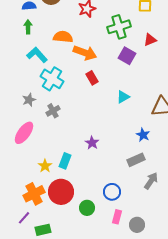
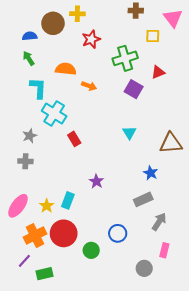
green arrow: (28, 27) -> (29, 58), turned -32
orange arrow: (85, 53) -> (89, 86), size x0.6
cyan L-shape: (37, 55) -> (38, 88), turned 45
red rectangle: (92, 78) -> (74, 139), moved
cyan triangle: (123, 97) -> (129, 133), turned -32
gray cross: (53, 111) -> (25, 161), moved, turned 32
pink ellipse: (24, 133) -> (18, 206), moved
pink rectangle: (117, 217) -> (164, 250), moved

